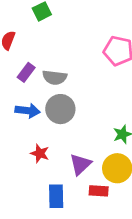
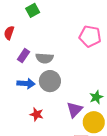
purple triangle: (80, 164) -> (75, 110), moved

